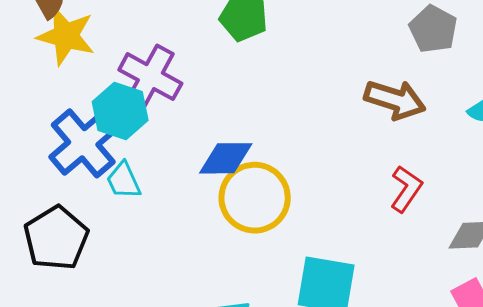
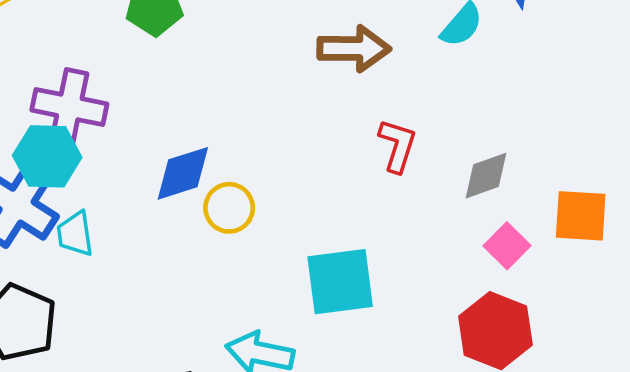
cyan trapezoid: (124, 181) -> (75, 234), turned 33
yellow circle: (255, 198) -> (229, 208), size x0.6

